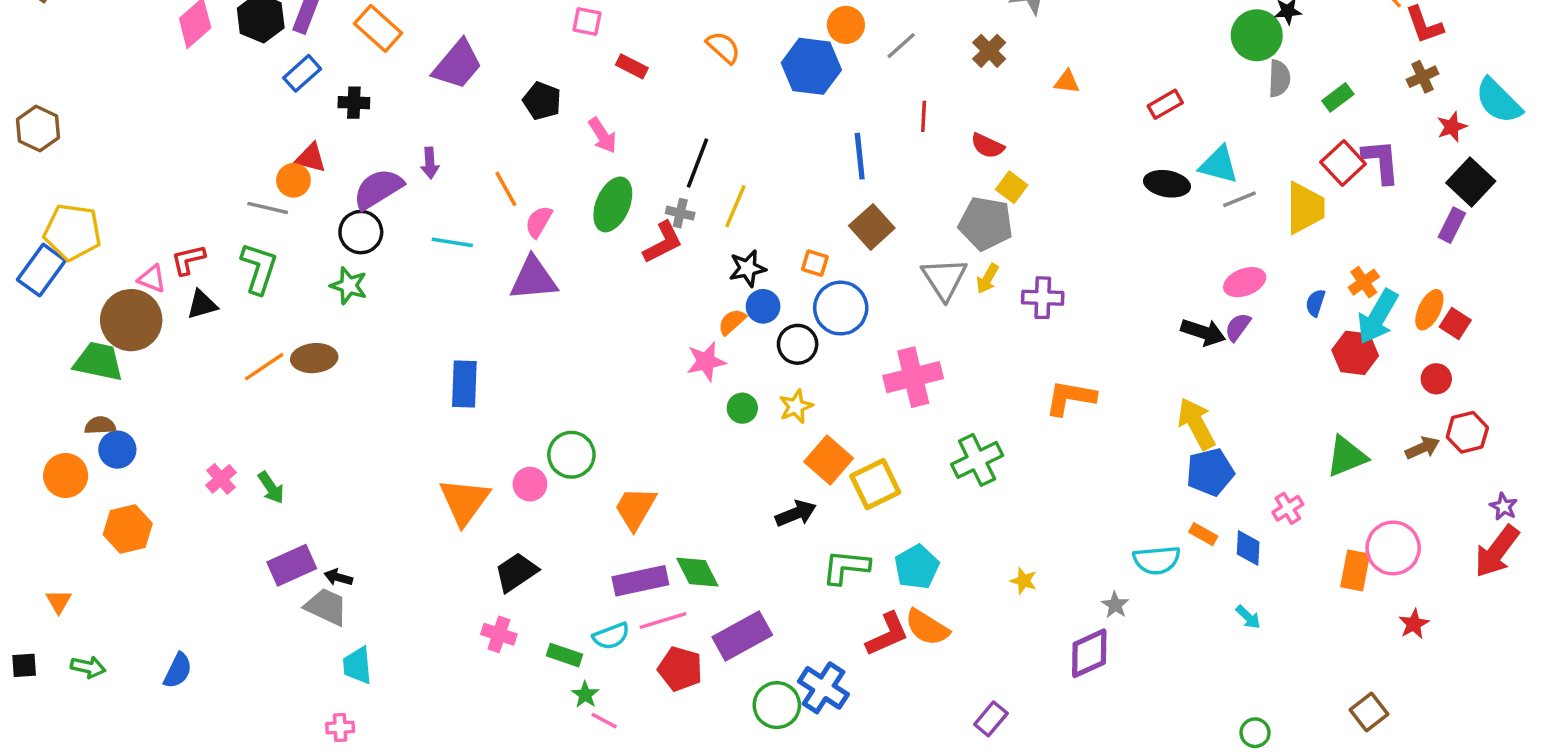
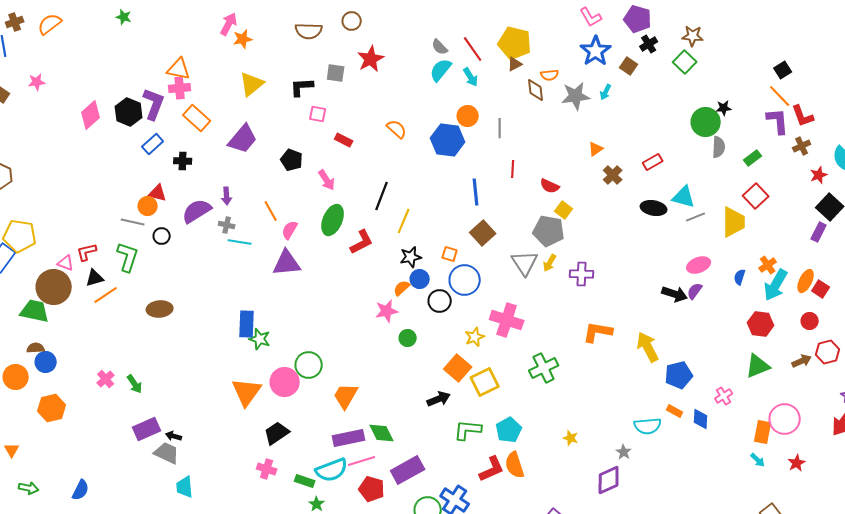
gray line: (901, 46) -> (500, 128), turned -48
brown cross: (989, 51) -> (613, 175), moved
orange triangle: (1067, 82) -> (596, 149), turned -42
purple L-shape: (1381, 161) -> (778, 121), moved
gray cross: (680, 213) -> (227, 225), moved
black circle: (361, 232) -> (162, 236), moved, size x0.7
green star: (349, 286) -> (260, 339), moved
red hexagon: (1355, 353) -> (761, 324), moved
orange line: (264, 367) -> (106, 295), moved
pink cross: (913, 377) -> (507, 320), turned 32
yellow star: (796, 406) -> (475, 337), moved
yellow arrow: (1196, 424) -> (648, 347), moved
pink circle: (530, 484) -> (285, 382), size x1.5
cyan arrow: (1248, 617) -> (758, 460), moved
orange semicircle: (927, 627) -> (515, 465), turned 40
cyan semicircle: (611, 636) -> (332, 470), size x1.5

